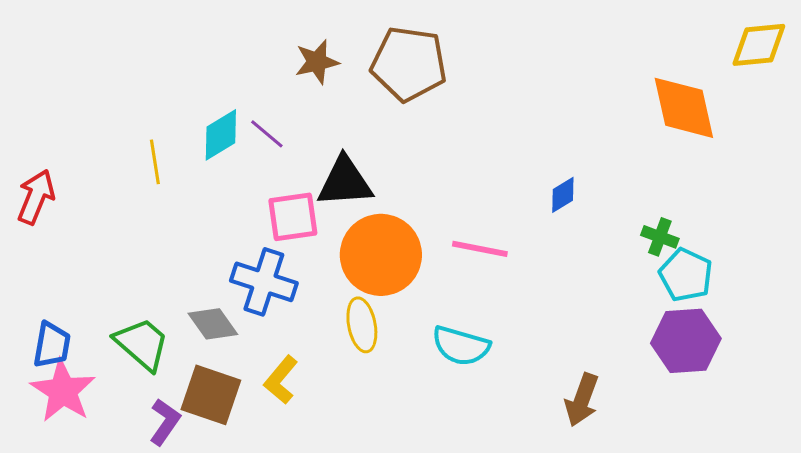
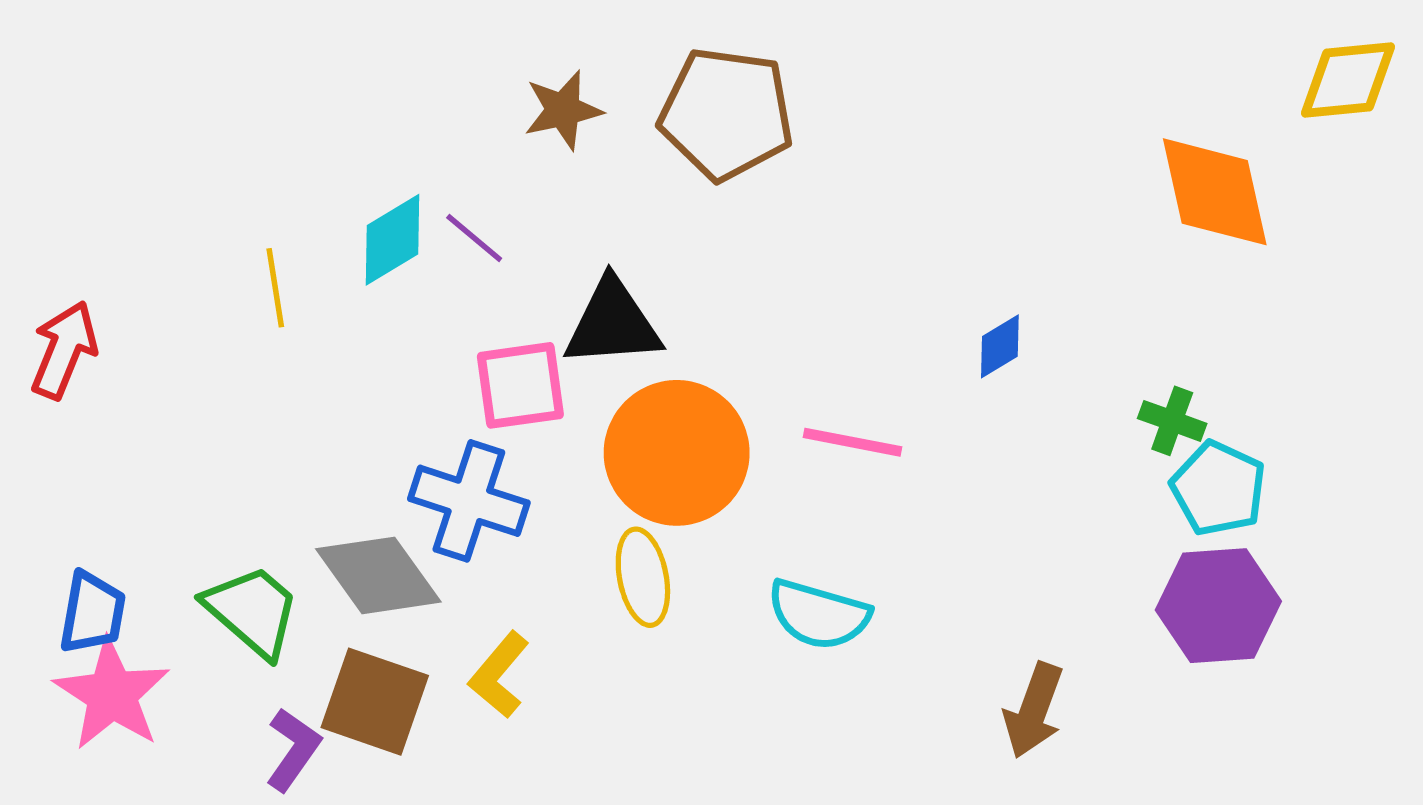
gray diamond: (213, 324) -> (378, 575), size x1.4

